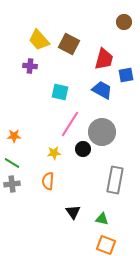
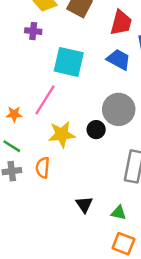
cyan square: (60, 92) -> (69, 62), size x1.5
pink line: (70, 124) -> (45, 100), moved
yellow star: (54, 153) -> (62, 134), size x1.6
orange semicircle: (48, 181) -> (43, 168), moved

